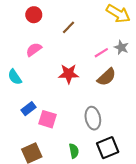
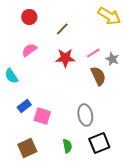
gray star: (121, 47) -> (112, 59), moved
red star: (69, 74) -> (65, 58), moved
brown semicircle: (107, 77) -> (98, 76), turned -72

